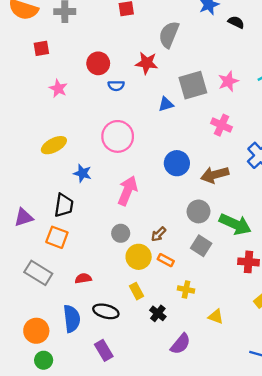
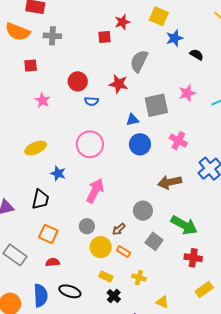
pink star: (228, 81) -> (187, 93), moved
blue circle: (177, 163) -> (140, 144), moved
gray circle: (198, 211) -> (143, 211), moved
orange square: (57, 237) -> (48, 234), moved
yellow rectangle: (136, 291) -> (106, 276), moved, turned -40

